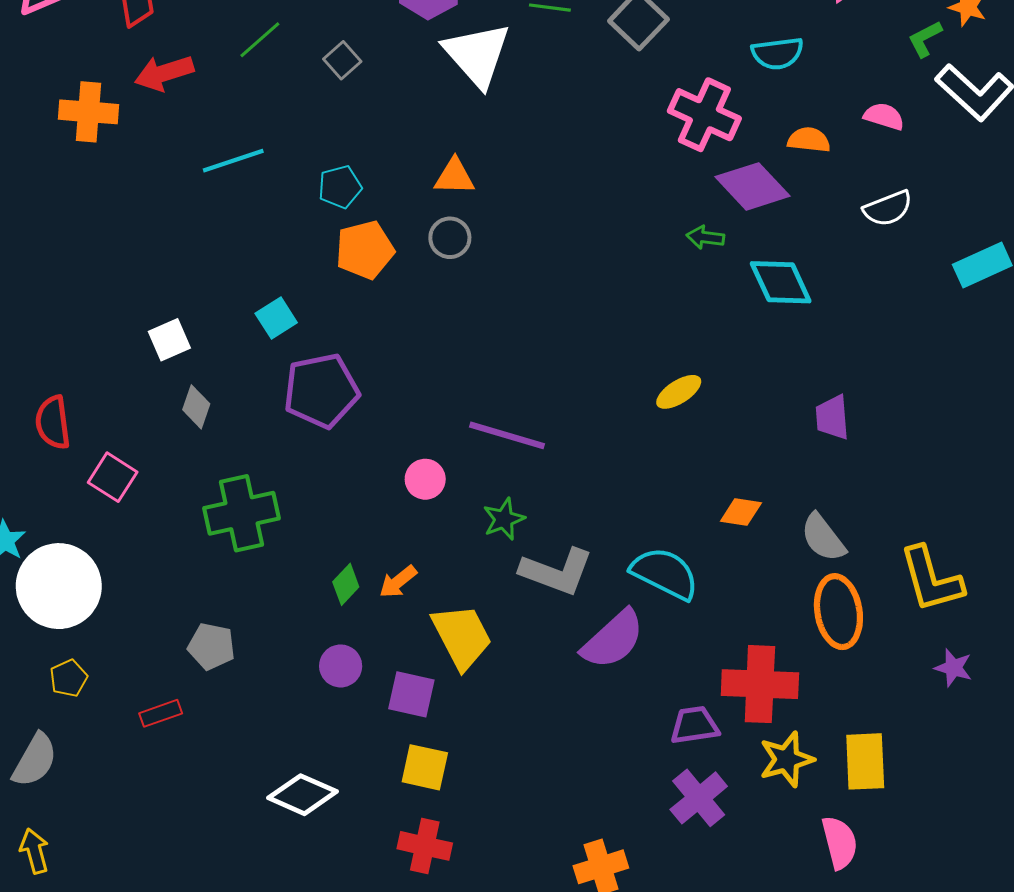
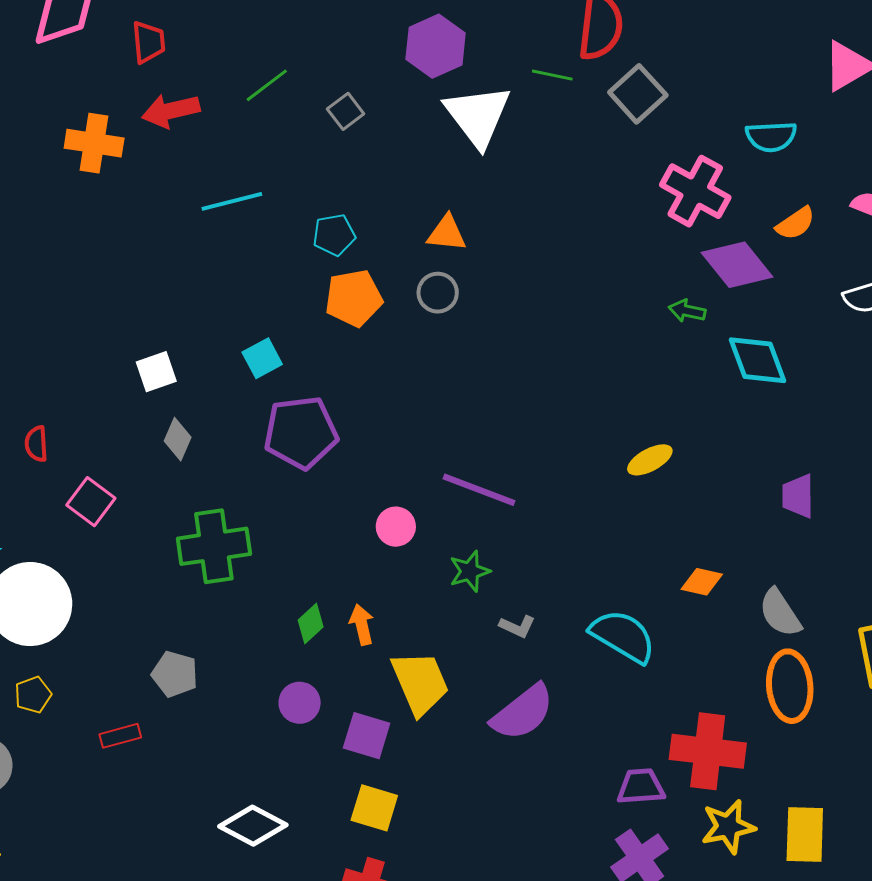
orange semicircle: (809, 140) -> (795, 223), turned 135
red semicircle: (53, 422) -> (36, 444), size x0.7
gray L-shape: (557, 572) -> (517, 626), size x0.5
orange arrow: (398, 582) -> (362, 625), turned 111
purple semicircle: (613, 639) -> (523, 712), moved

